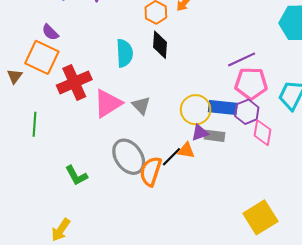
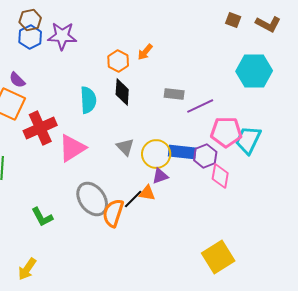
pink pentagon: (251, 83) -> (226, 132), moved
gray triangle: (141, 105) -> (125, 147), moved
gray rectangle: (214, 136) -> (174, 94), moved

